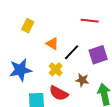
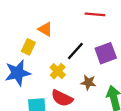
yellow rectangle: (28, 26) -> (28, 47), moved
orange triangle: (52, 44) -> (45, 29), moved

